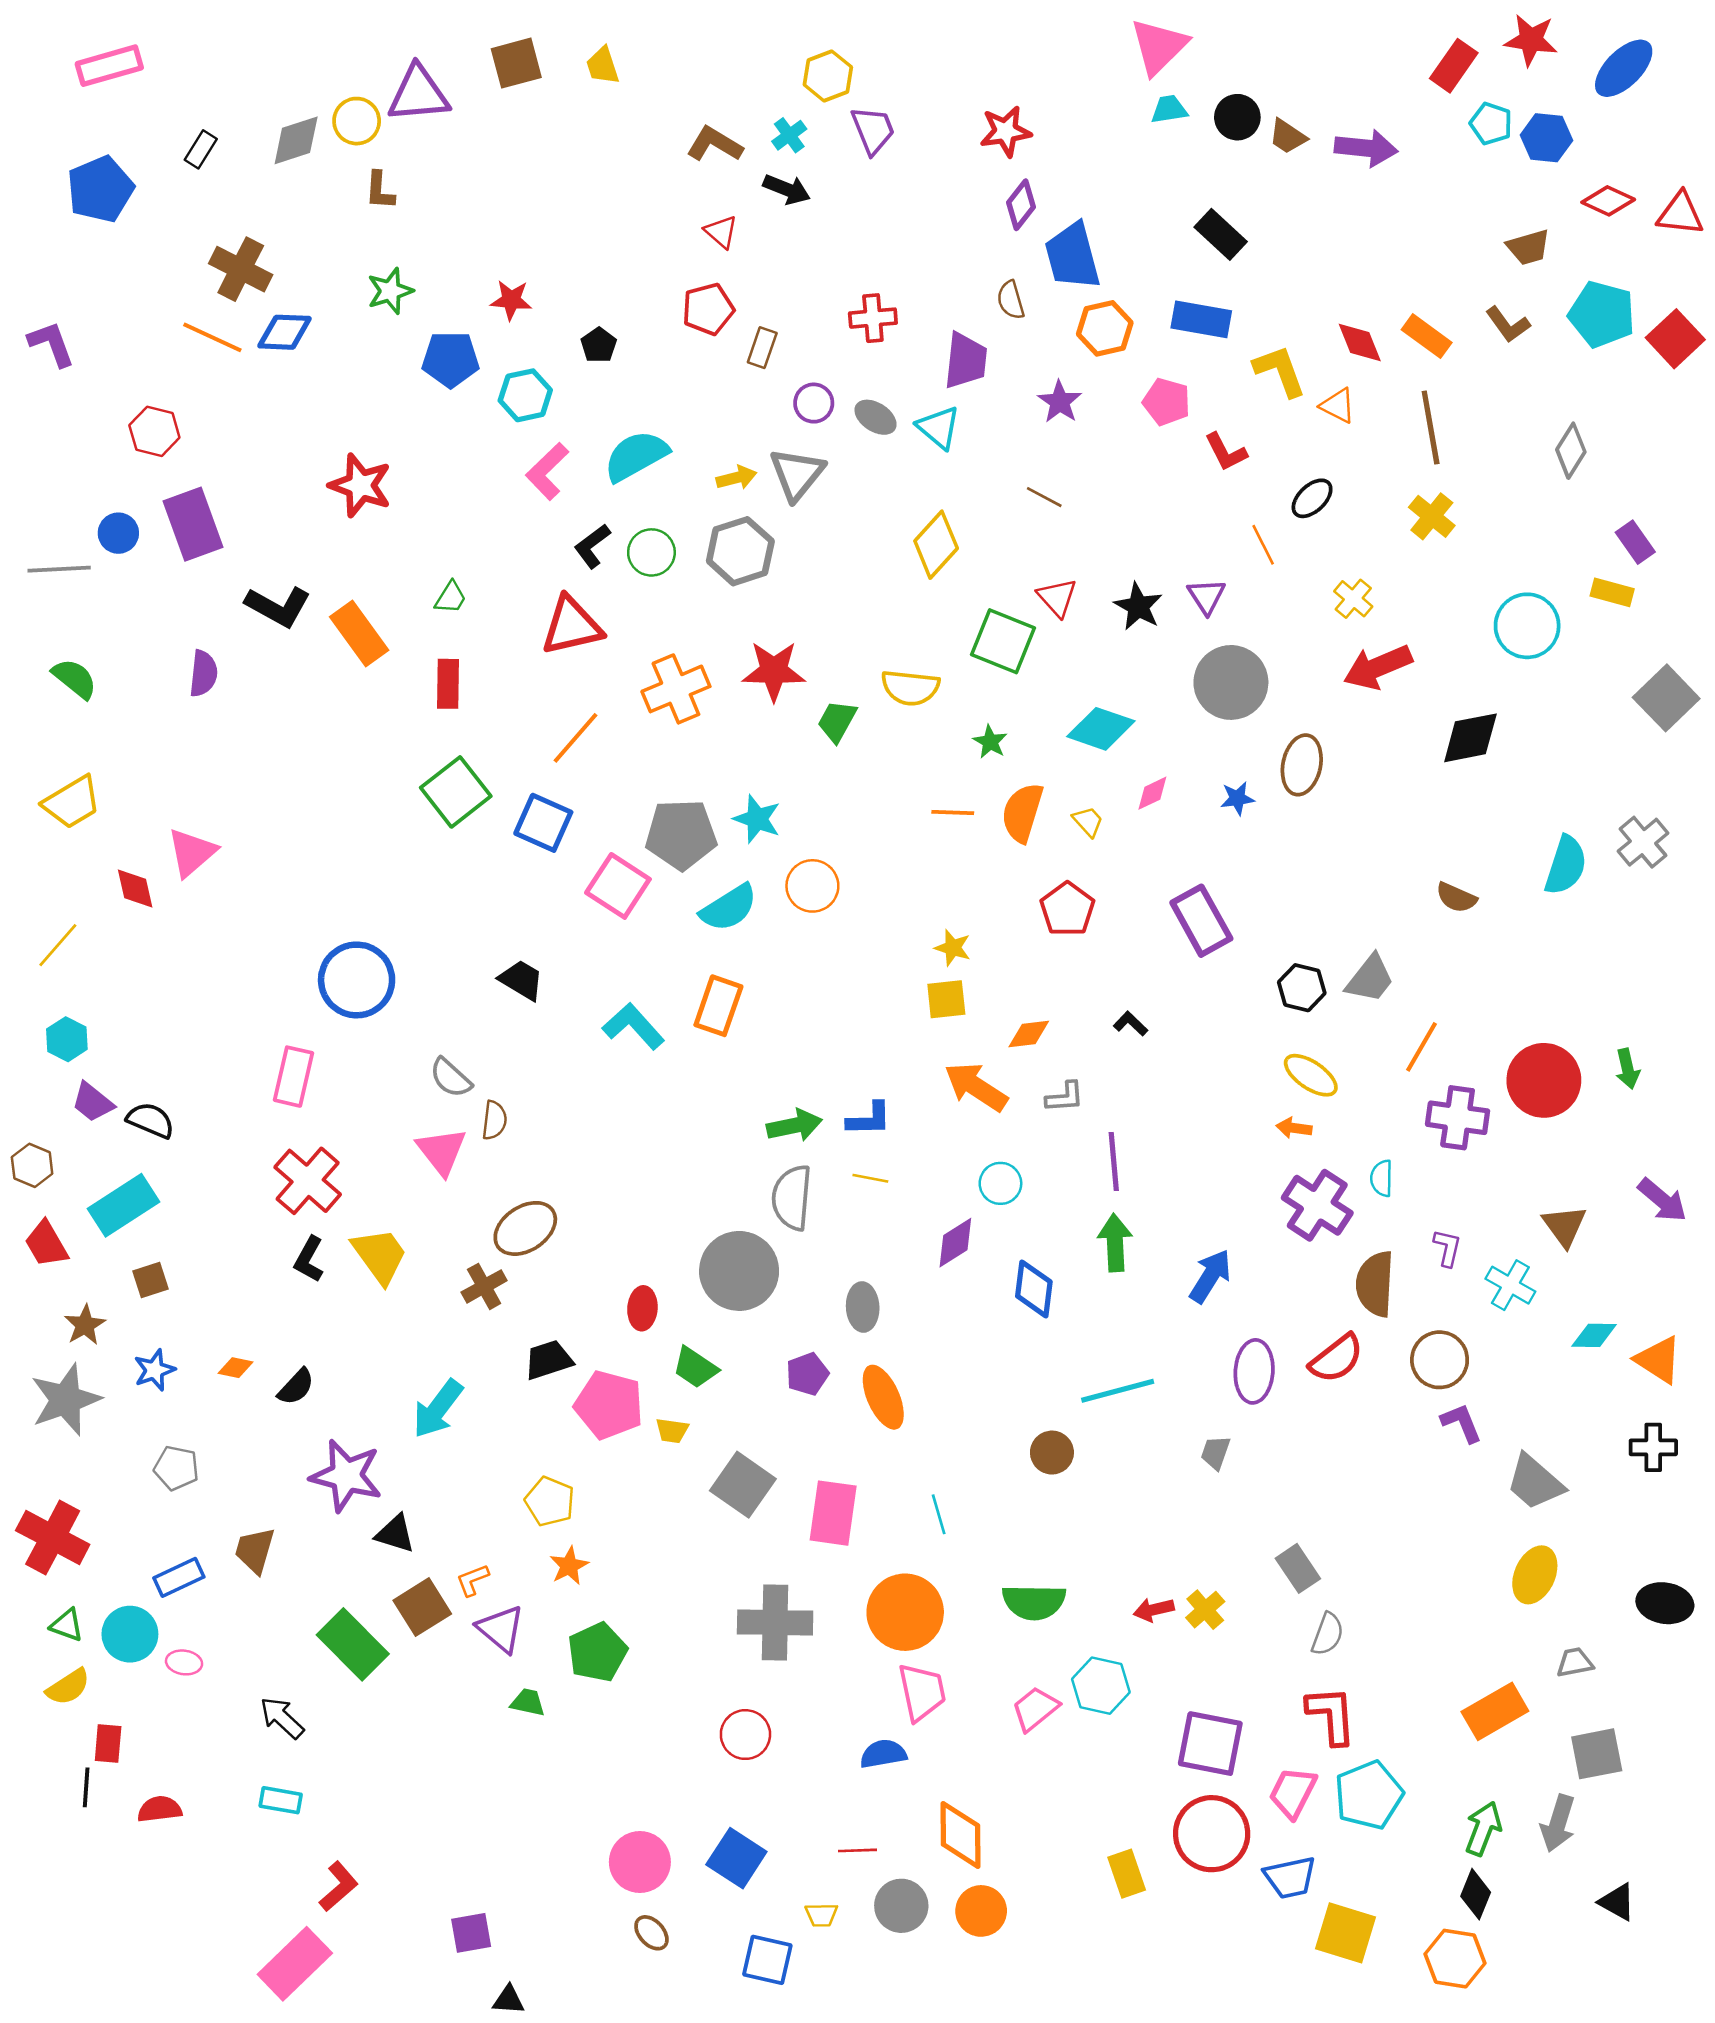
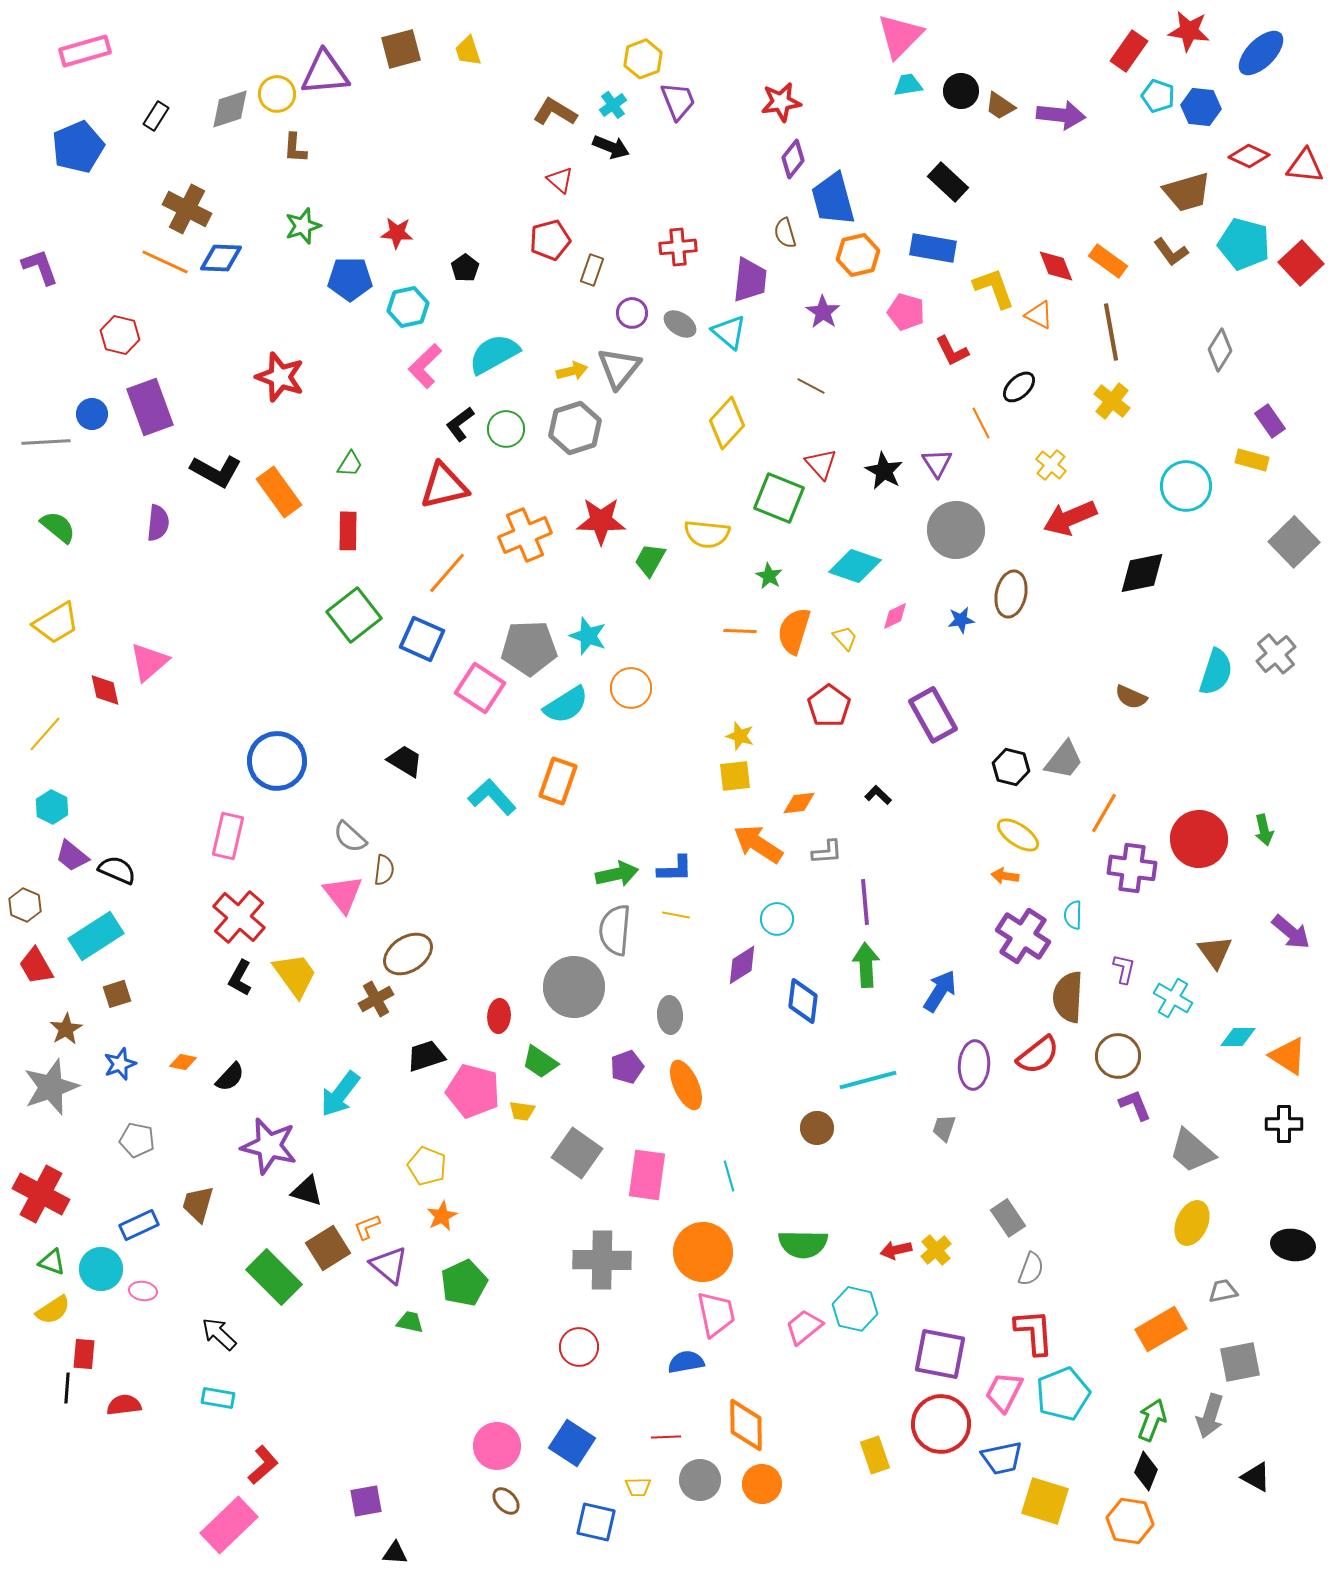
brown trapezoid: (1528, 247) -> (1187, 192), size x1.4

